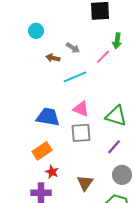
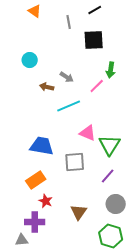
pink triangle: (81, 109) -> (88, 133), moved
green triangle: (116, 116) -> (110, 145), turned 45

